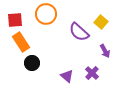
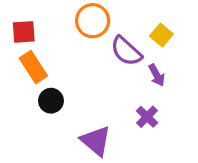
orange circle: (46, 14) -> (93, 21), moved
purple arrow: (105, 51) -> (157, 75), moved
purple triangle: (67, 76) -> (96, 141), moved, size x1.5

